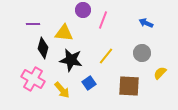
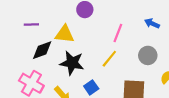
pink line: (103, 20) -> (118, 33), moved
black diamond: (43, 48) -> (42, 50), turned 55

